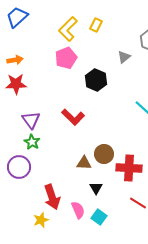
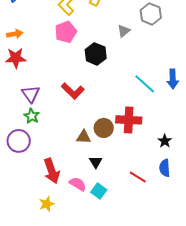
red cross: (129, 168) -> (129, 120), moved
pink semicircle: (78, 210) -> (78, 184), turned -36
yellow star: (41, 220) -> (47, 204), moved

